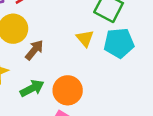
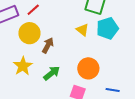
orange circle: (68, 90) -> (88, 68), moved

